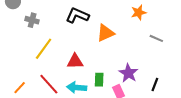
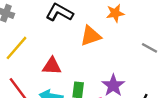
orange star: (139, 13) -> (115, 13), moved

